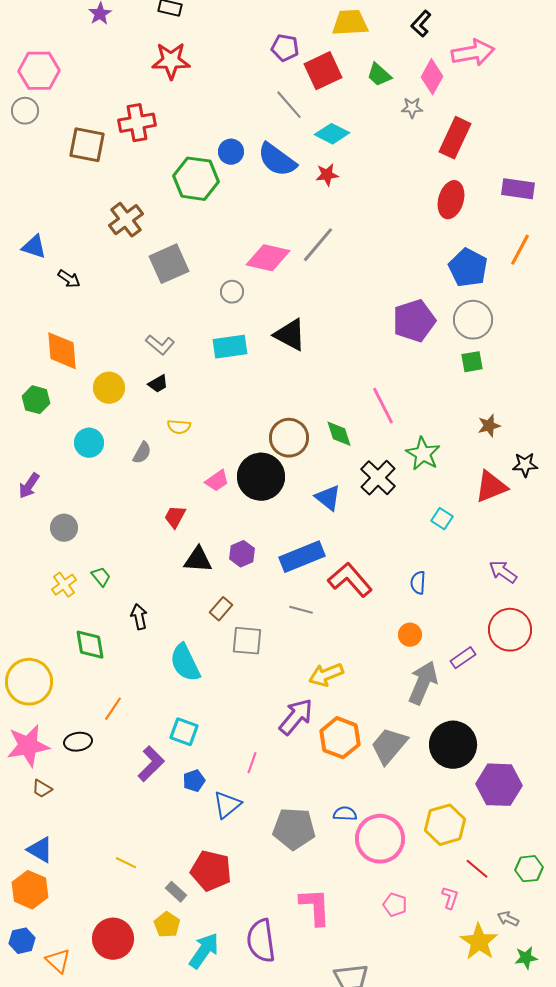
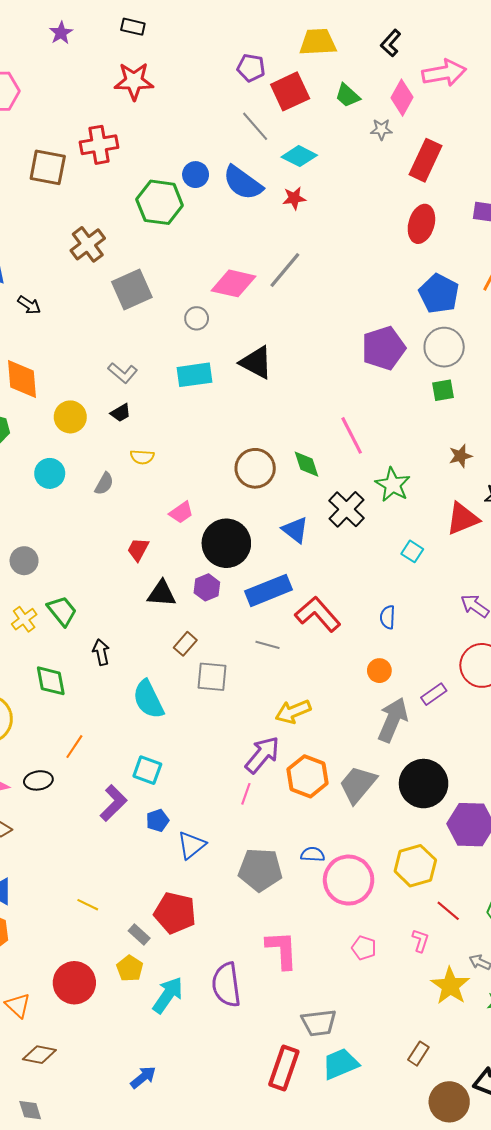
black circle: (261, 477) -> (226, 543), moved
green trapezoid: (101, 577) -> (62, 611), size x1.5
pink line: (252, 763) -> (246, 794), moved

